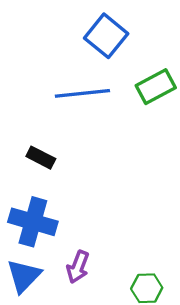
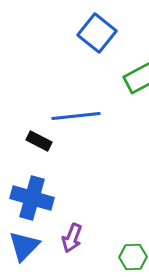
blue line: (82, 93) -> (76, 116), moved

